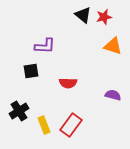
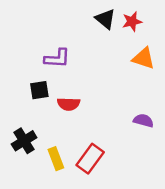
red semicircle: (68, 83) -> (69, 104), moved

